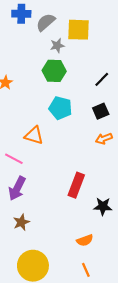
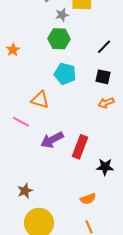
black square: (101, 111) -> (103, 77), turned 35
purple arrow: (17, 188) -> (52, 140), moved, turned 35
brown star: (21, 222) -> (25, 191), moved

